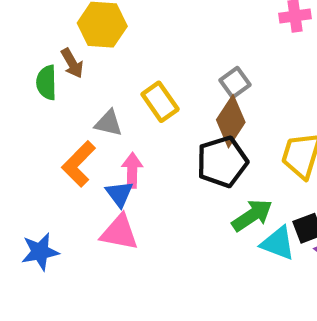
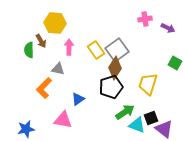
gray square: (235, 82) -> (117, 50), size x1.6
yellow rectangle: (160, 102) -> (96, 50), moved
pink arrow: (132, 170) -> (69, 47), moved
blue triangle: (119, 194) -> (78, 99), moved, turned 32

